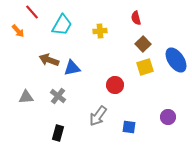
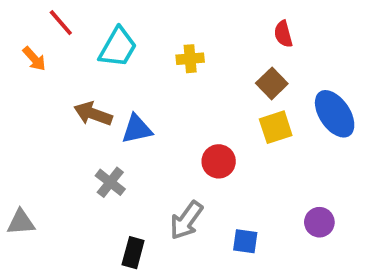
red semicircle: (136, 18) -> (283, 34), moved
gray triangle: (26, 97) -> (21, 222), moved
black rectangle: (58, 133) -> (133, 253), moved

